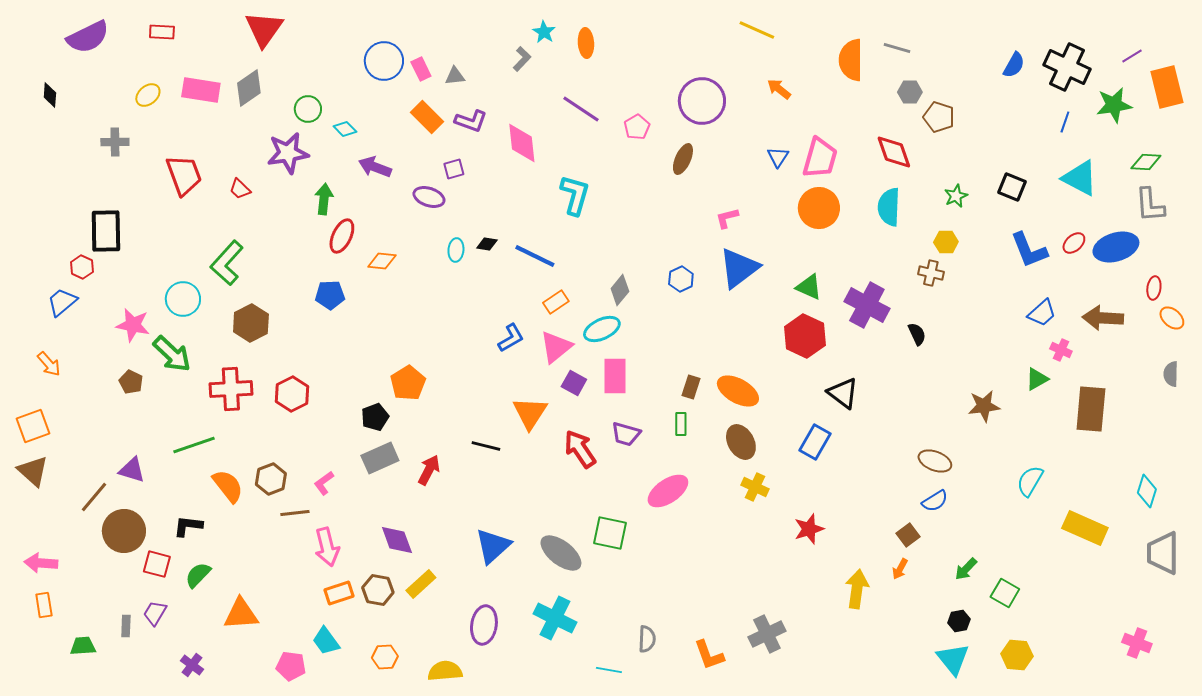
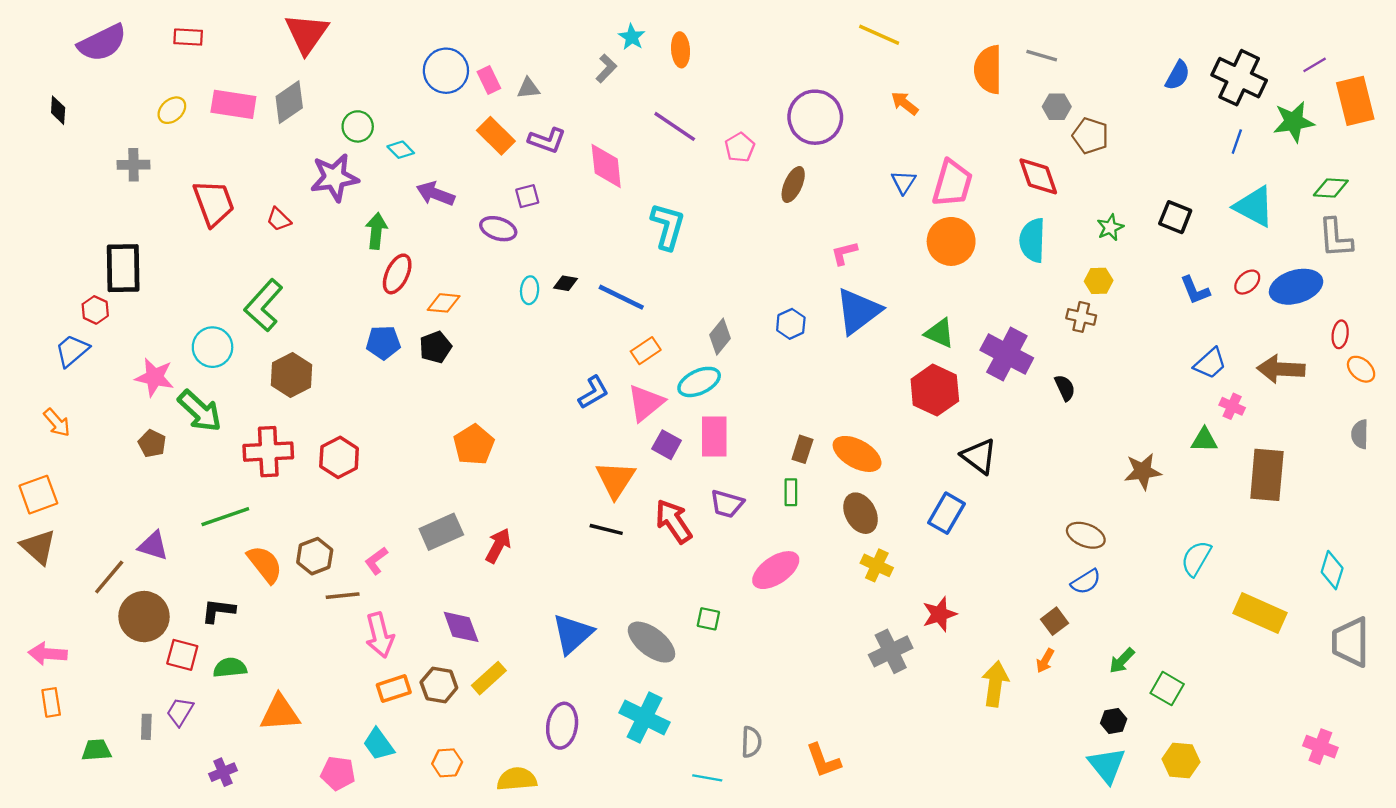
blue L-shape: (1029, 250) -> (1195, 290), size x0.7
green triangle: (1037, 379) -> (1204, 440), turned 30
black pentagon: (375, 417) -> (435, 347), moved
black line: (486, 446) -> (606, 529), moved
green square: (610, 533) -> (708, 619), size x0.6
green semicircle: (198, 575) -> (230, 668), turned 40
gray cross: (767, 634) -> (891, 651), moved
purple cross: (192, 665) -> (223, 772), turned 30

